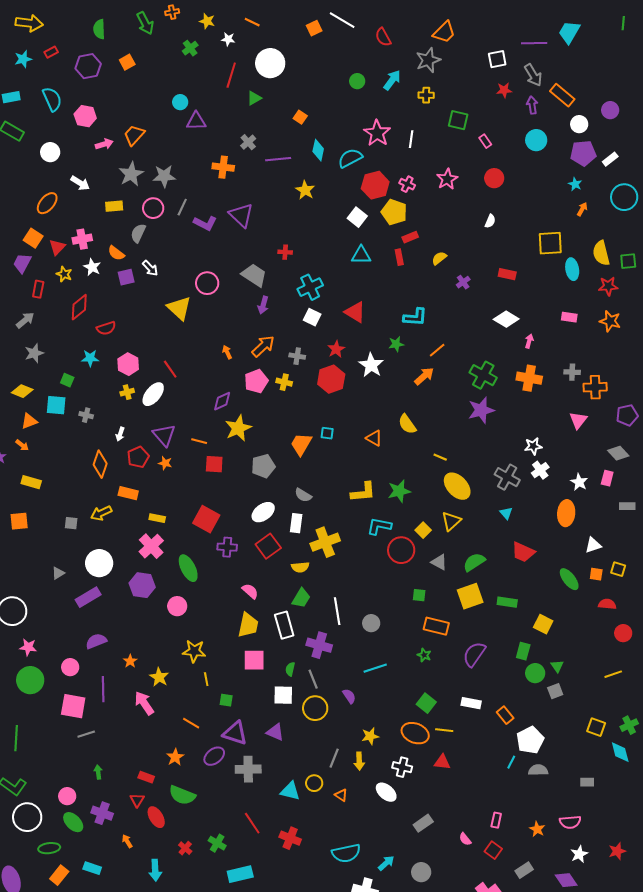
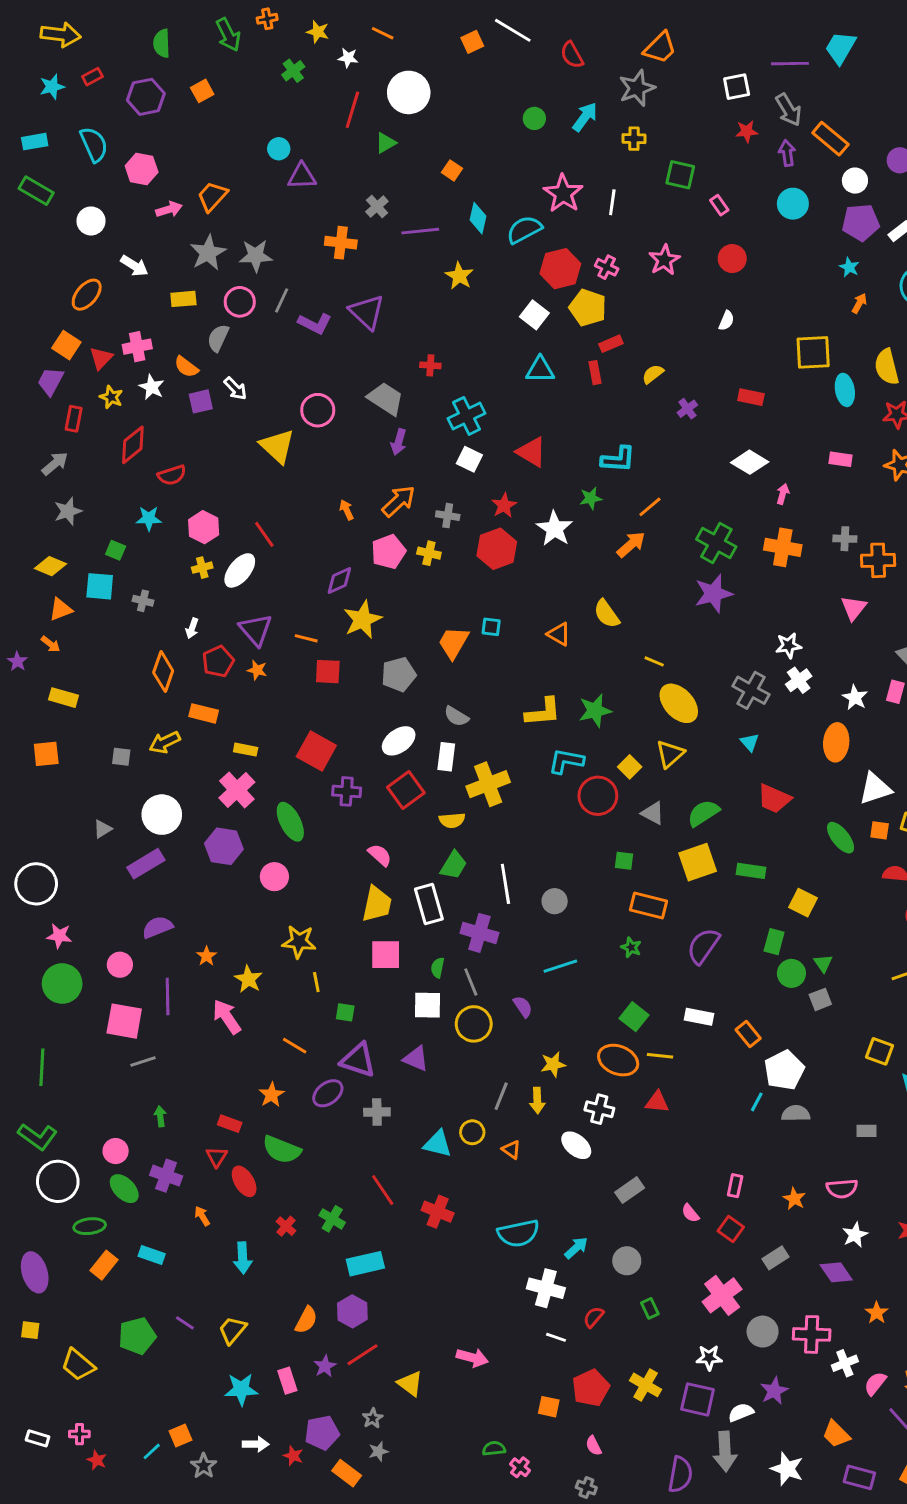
white triangle: (593, 545) -> (875, 789), size x1.4
gray cross: (248, 769) -> (377, 1112), size x0.7

